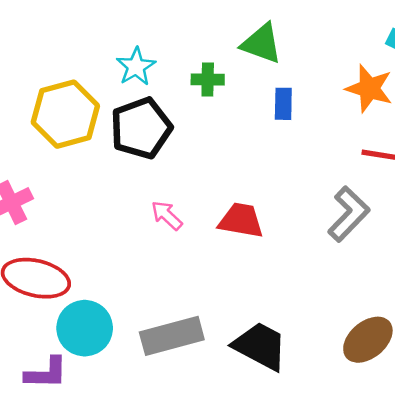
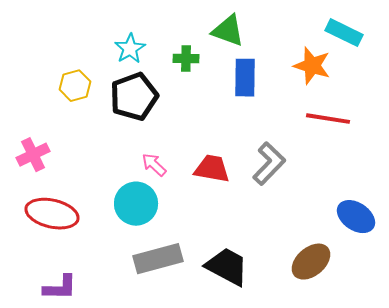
blue rectangle: (283, 104) -> (245, 78), size x1.5
yellow hexagon: (65, 114) -> (75, 86), size x0.6
gray L-shape: (349, 214) -> (269, 164), moved
cyan circle: (85, 328) -> (136, 204), moved

